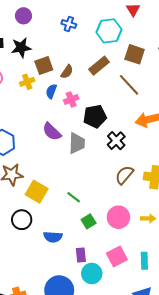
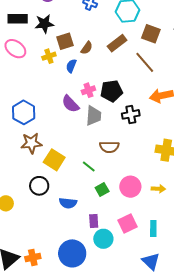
pink cross: (71, 100) -> (88, 90), moved
black cross: (116, 141) -> (131, 114), turned 30
brown semicircle: (124, 175) -> (109, 147), moved, turned -132

